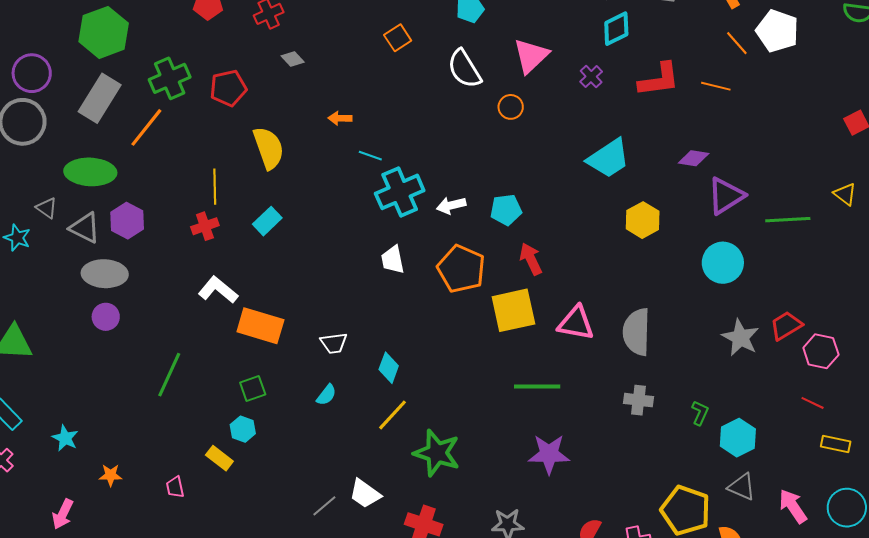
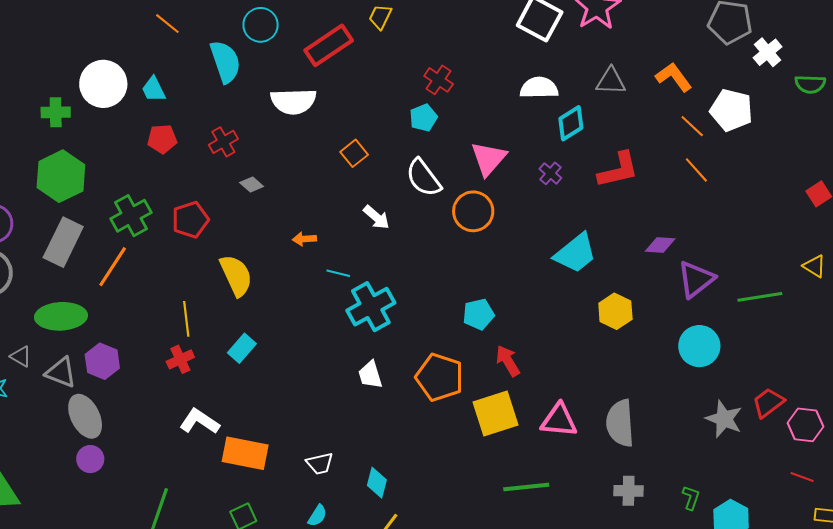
orange line: (716, 86) -> (696, 170), moved, turned 40
orange circle: (511, 107) -> (473, 211), size x1.6
white arrow: (451, 205) -> (376, 217), moved, turned -120
gray ellipse: (105, 274) -> (85, 416), turned 66

